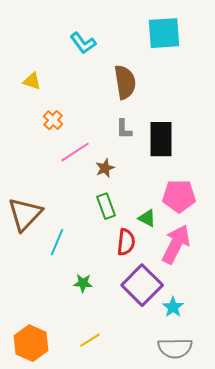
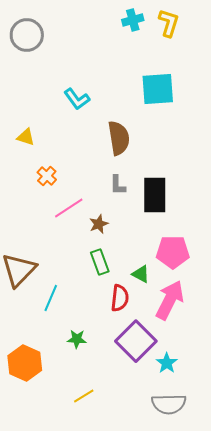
orange hexagon: (31, 343) -> (25, 363), moved

